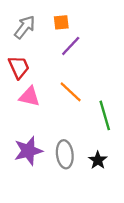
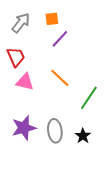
green line: (105, 115) -> (89, 98), turned 50

